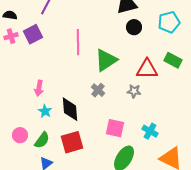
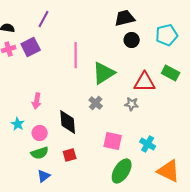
cyan star: (45, 111) -> (18, 124), moved
pink circle: (20, 135) -> (40, 133), moved
green semicircle: (42, 140) -> (40, 153), turned 36
red square: (72, 142) -> (70, 155), size x0.6

